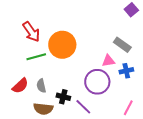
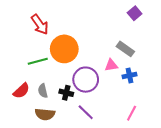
red arrow: (31, 32) -> (40, 24), moved
purple circle: (97, 82) -> (86, 80), moved
black cross: (63, 97) -> (66, 93), moved

